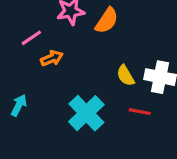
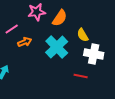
yellow semicircle: (126, 75) -> (83, 35), moved
cyan cross: (86, 113) -> (57, 47), moved

